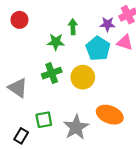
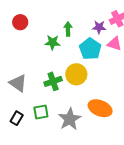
green cross: (52, 73) -> (53, 81), moved
black rectangle: (21, 136) -> (17, 118), moved

